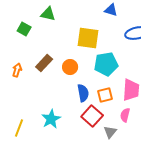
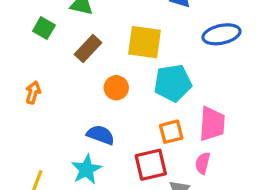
brown rectangle: (44, 63) -> (88, 48), moved
blue semicircle: (83, 93) -> (101, 135), moved, turned -60
red square: (92, 116) -> (151, 165), turned 35

